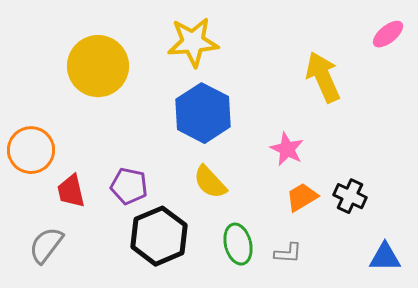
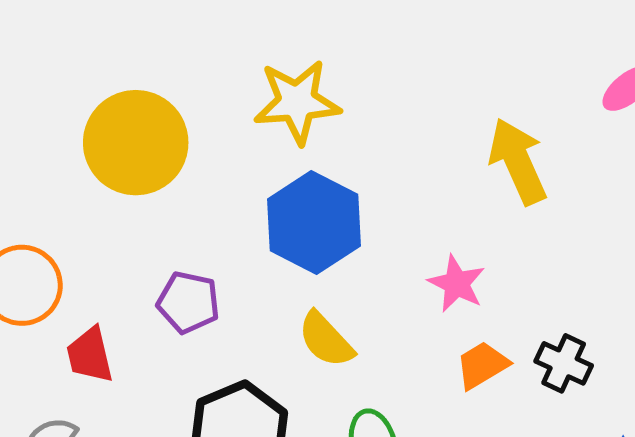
purple pentagon: (129, 186) -> (188, 302), moved

